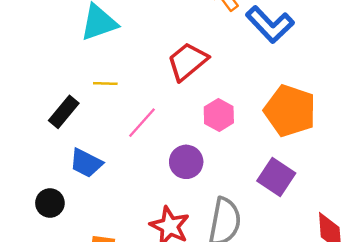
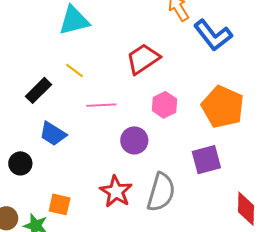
yellow line: (105, 83) -> (75, 70), turned 30
pink line: (142, 123) -> (101, 105), turned 40
purple square: (276, 177) -> (206, 160), turned 36

